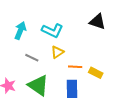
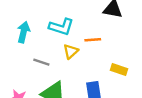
orange line: (75, 67) -> (93, 40), moved

